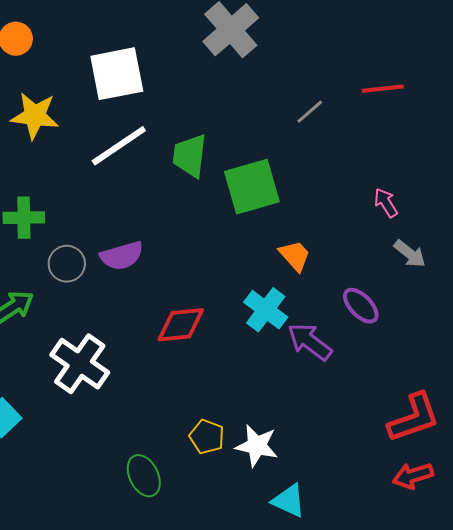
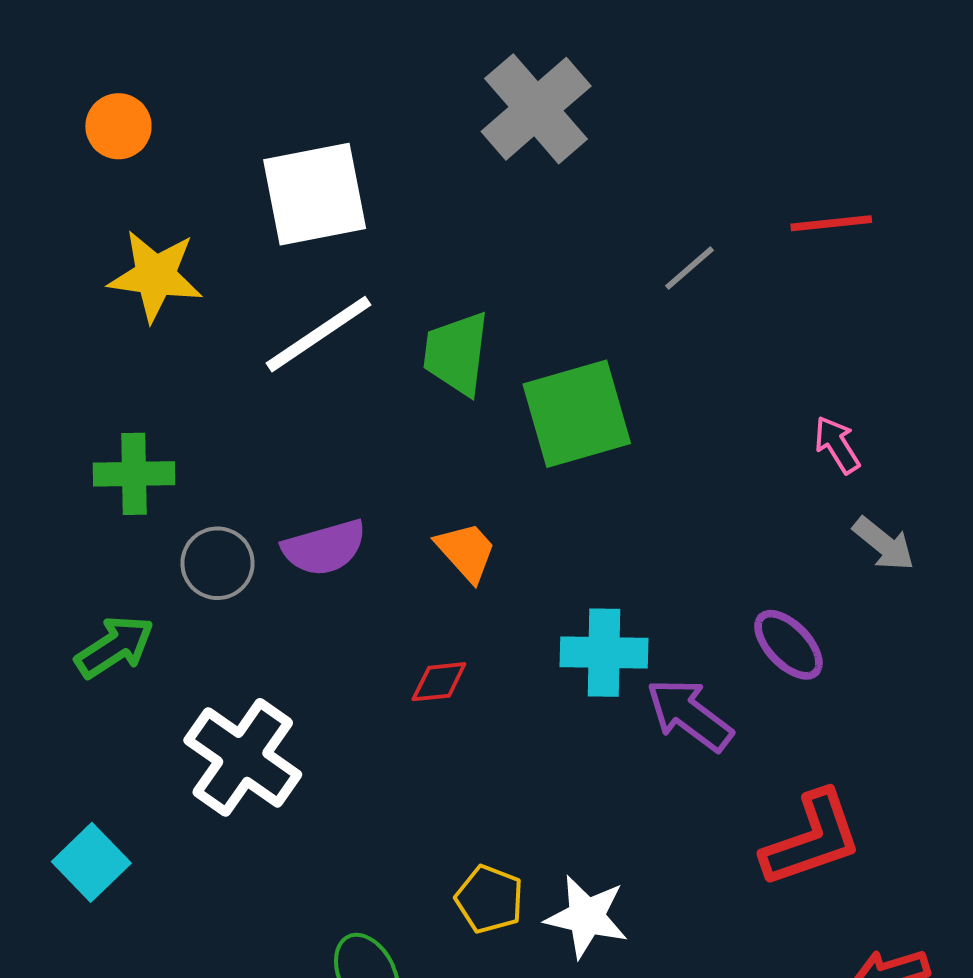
orange trapezoid: (295, 256) -> (466, 552), moved
cyan cross: (266, 310) -> (604, 653), turned -36
red diamond: (181, 325) -> (439, 682), size x0.6
red L-shape: (414, 418) -> (812, 839), moved

